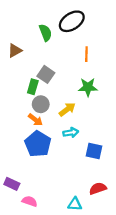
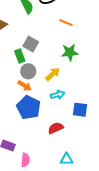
orange line: (86, 54) -> (66, 23), turned -64
green rectangle: (33, 87) -> (20, 56), turned -32
red semicircle: (98, 188) -> (56, 128), moved
pink semicircle: (30, 201) -> (25, 160), turned 80

